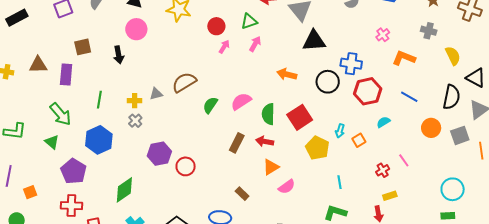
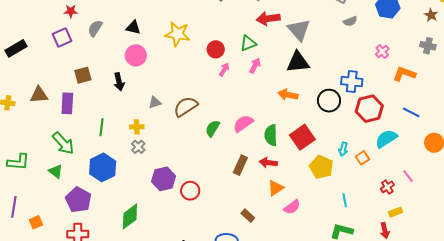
black triangle: (314, 41) -> (298, 62), moved
gray triangle: (156, 94) -> (155, 102), moved
cyan semicircle: (383, 122) -> (386, 139), size x1.6

